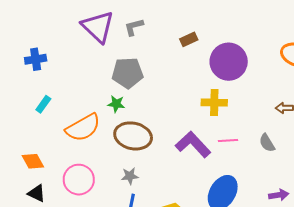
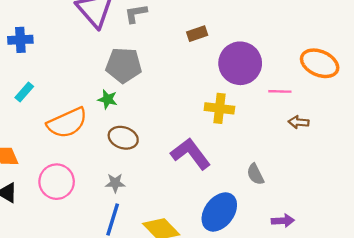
brown ellipse: (133, 136) -> (123, 138), size x0.7
pink line: (228, 141) -> (280, 91), moved
gray semicircle: (267, 143) -> (255, 174), moved

